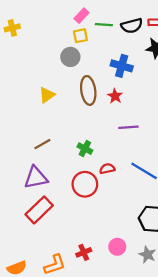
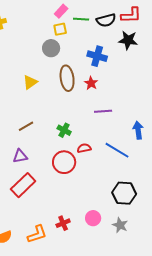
purple triangle: (36, 178) -> (20, 156), size x0.7

